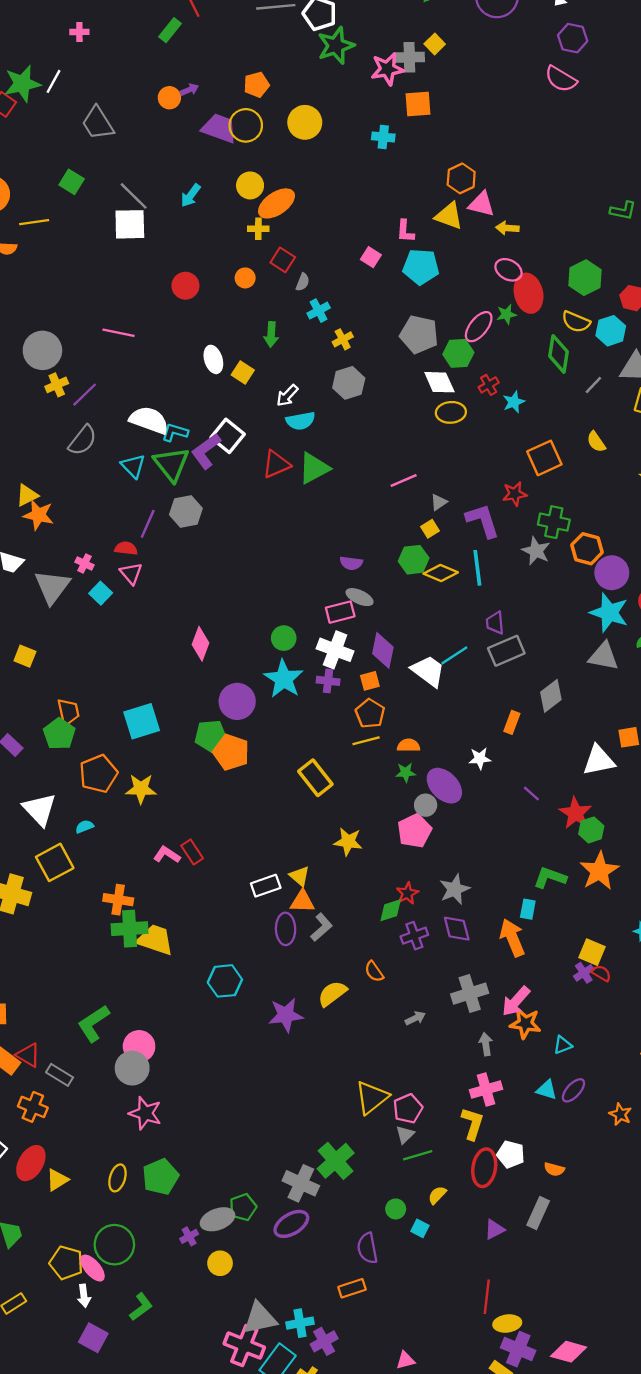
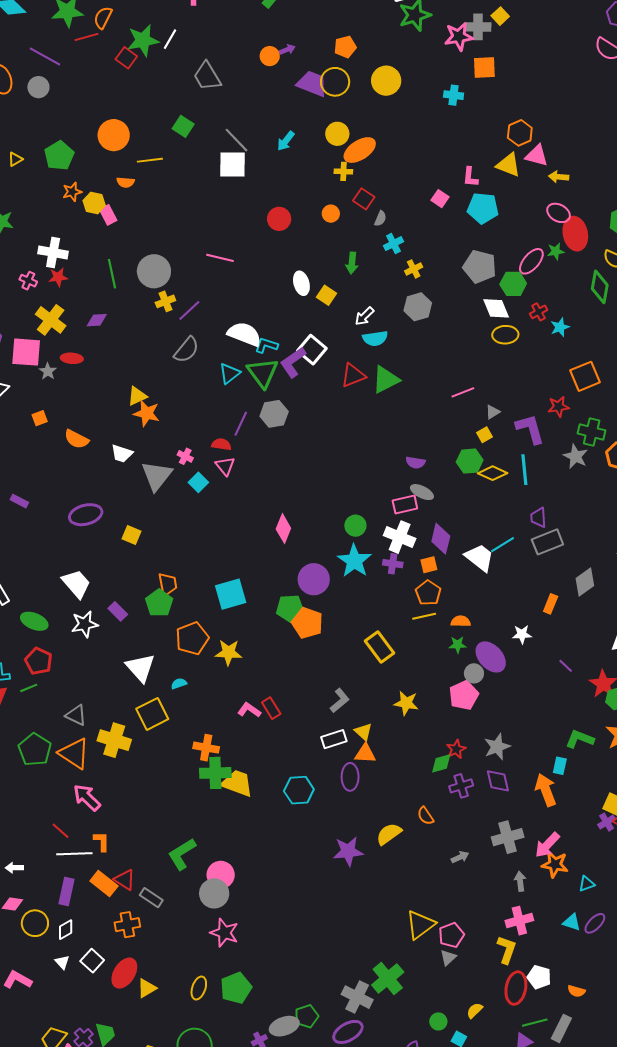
cyan triangle: (133, 466) -> (230, 373), turned 35
gray L-shape: (321, 927) -> (340, 700), moved
cyan hexagon: (225, 981) -> (299, 790), moved
orange cross: (33, 1107) -> (127, 925), turned -35
green line: (418, 1155) -> (535, 1023), moved

